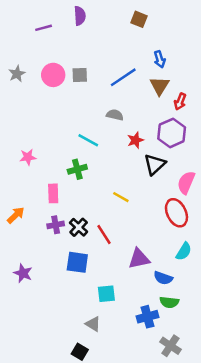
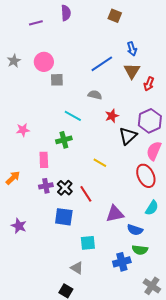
gray square: (80, 75) -> (57, 80), moved
purple hexagon: (172, 133) -> (150, 121), moved
gray cross: (170, 346) -> (152, 286), moved

